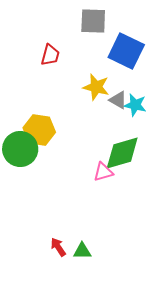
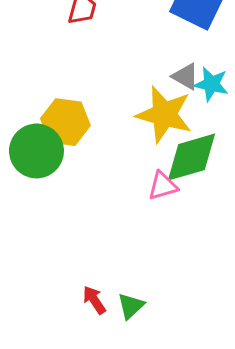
yellow star: (96, 87) -> (164, 114), moved, size x1.4
green triangle: (82, 251) -> (131, 306), turned -42

